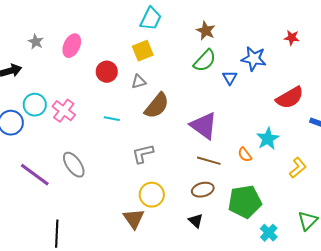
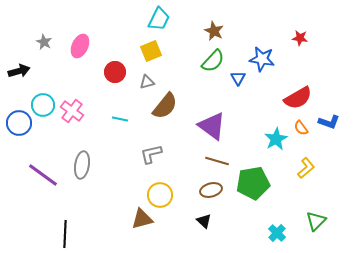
orange semicircle: (245, 155) -> (301, 128), moved
gray ellipse: (74, 165) -> (82, 165), turned 44
green pentagon: (245, 202) -> (253, 183), moved
brown triangle: (134, 219) -> (142, 219), turned 50

